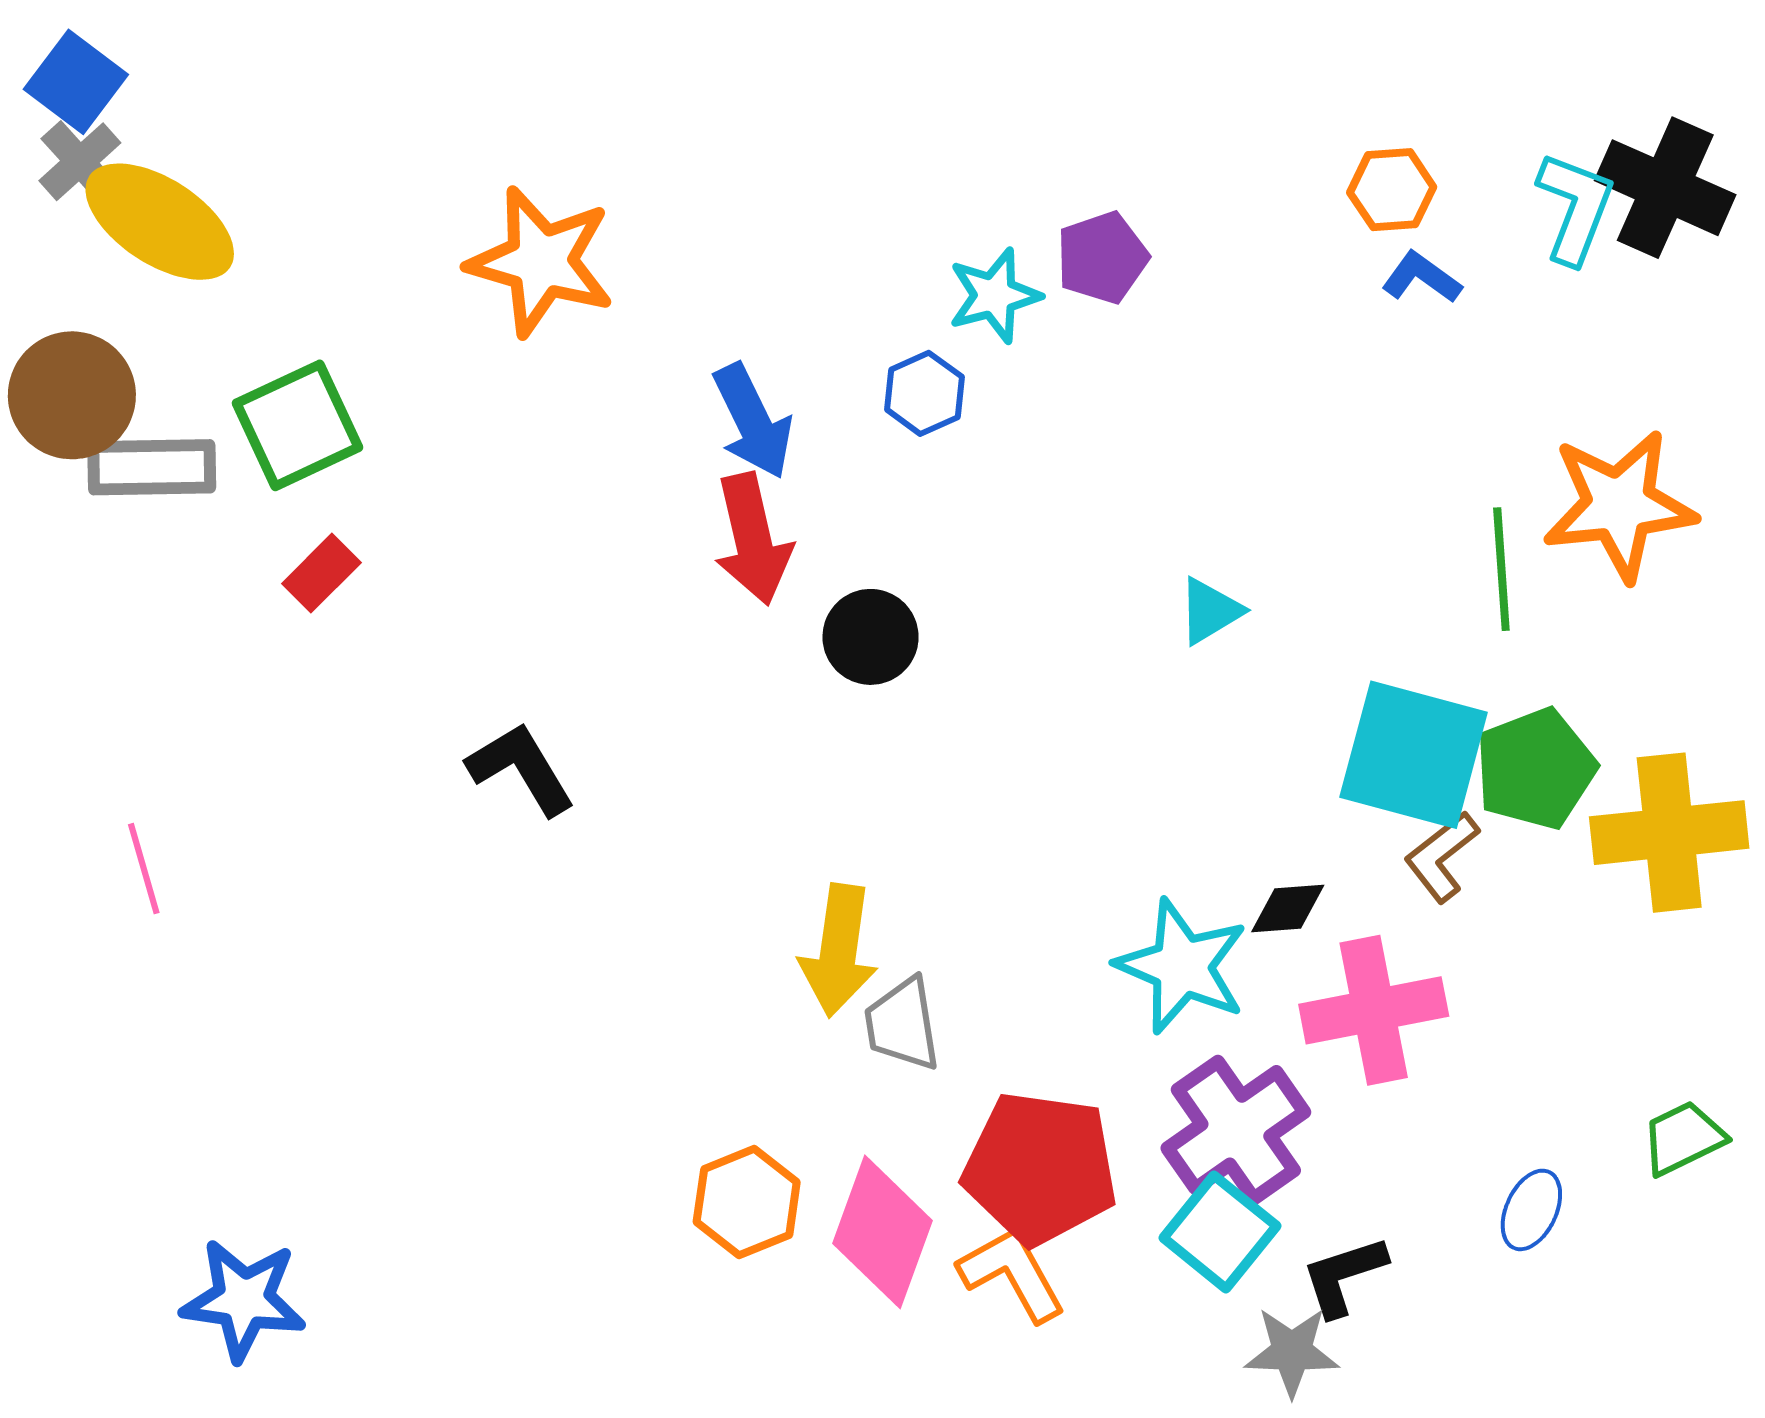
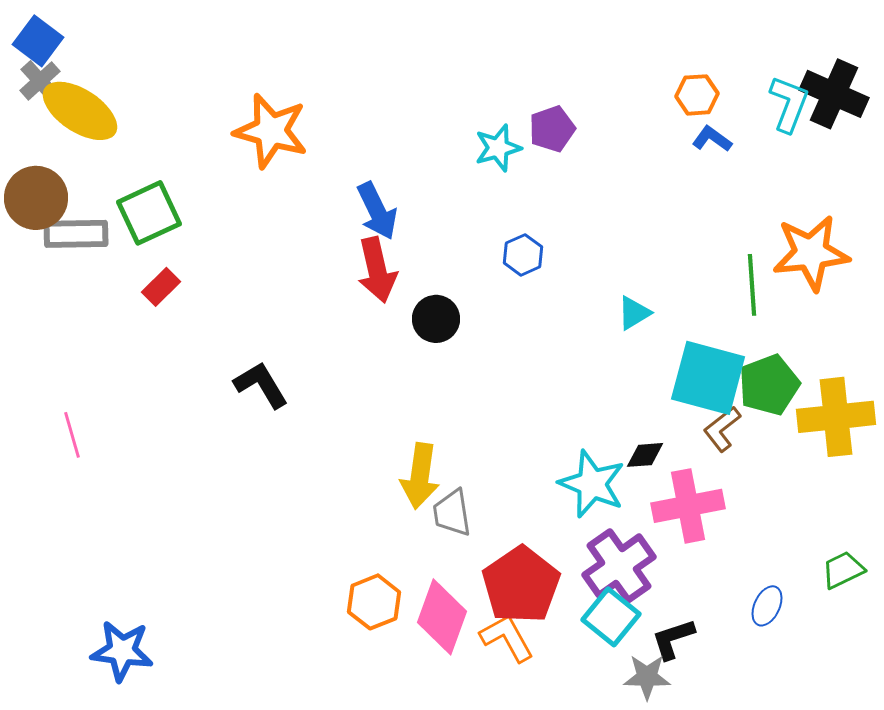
blue hexagon: (924, 393) -> (523, 255), moved
cyan triangle: (1210, 611) -> (634, 313), moved
red pentagon: (1040, 1168) -> (521, 585), turned 30

